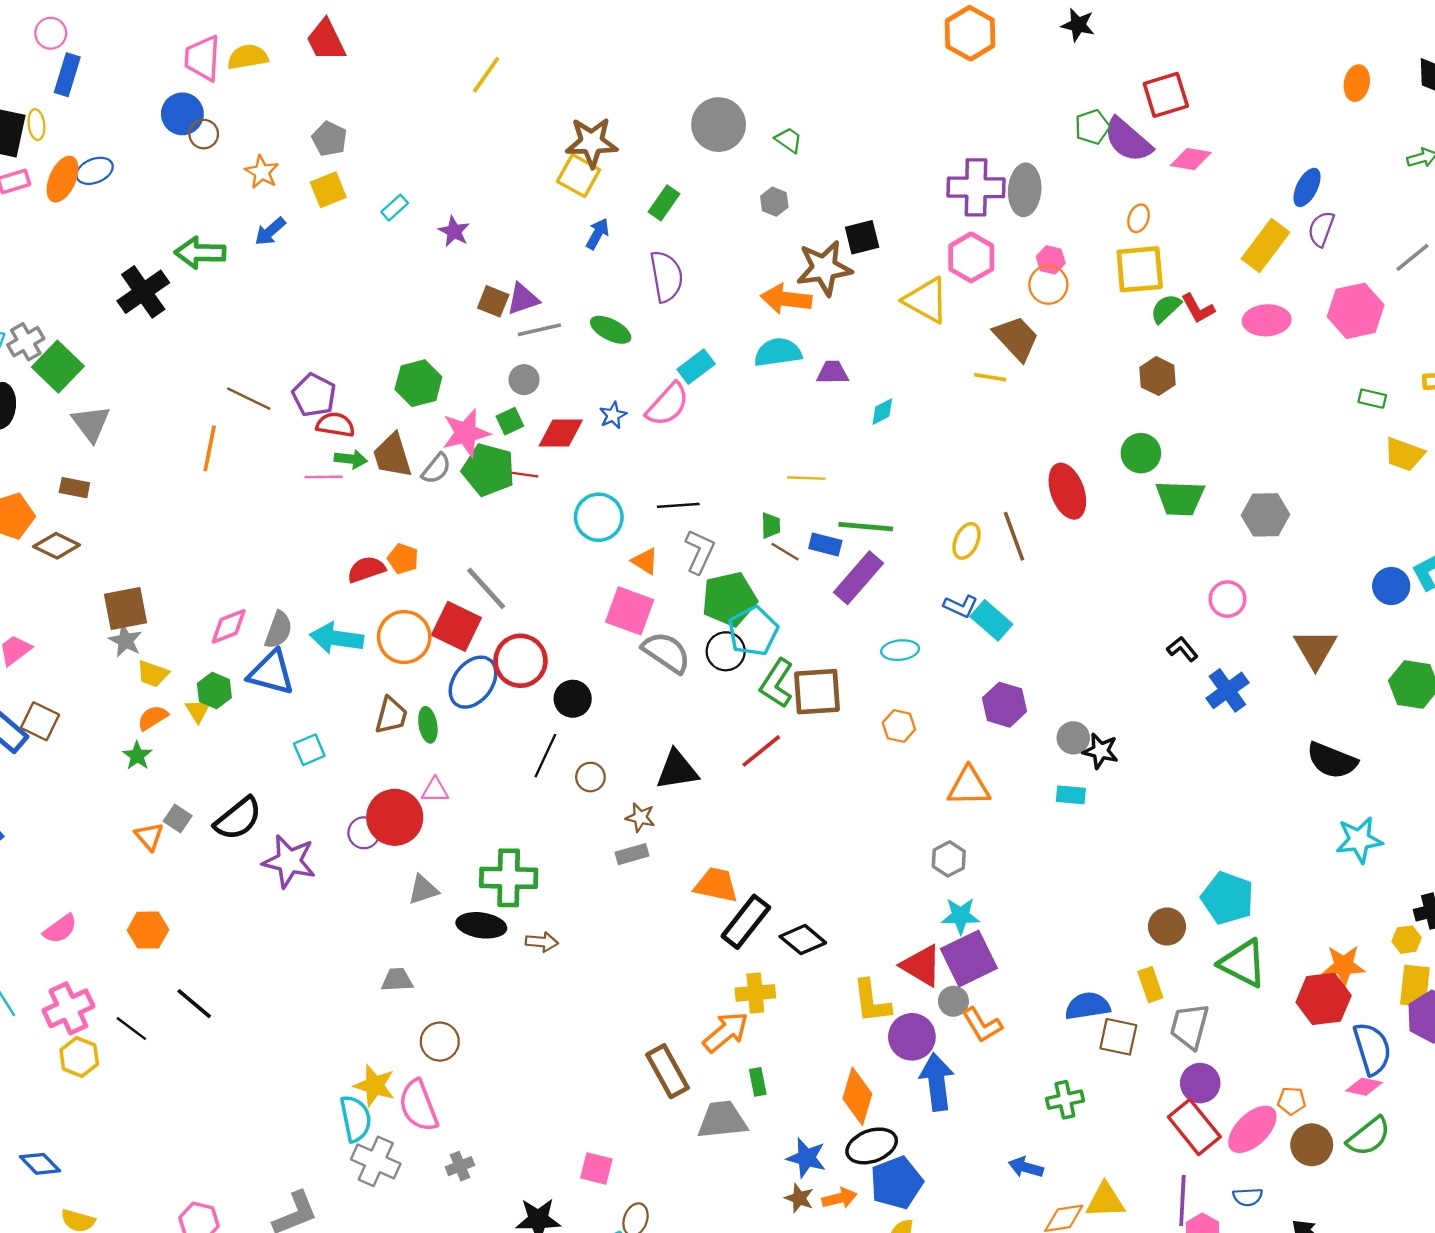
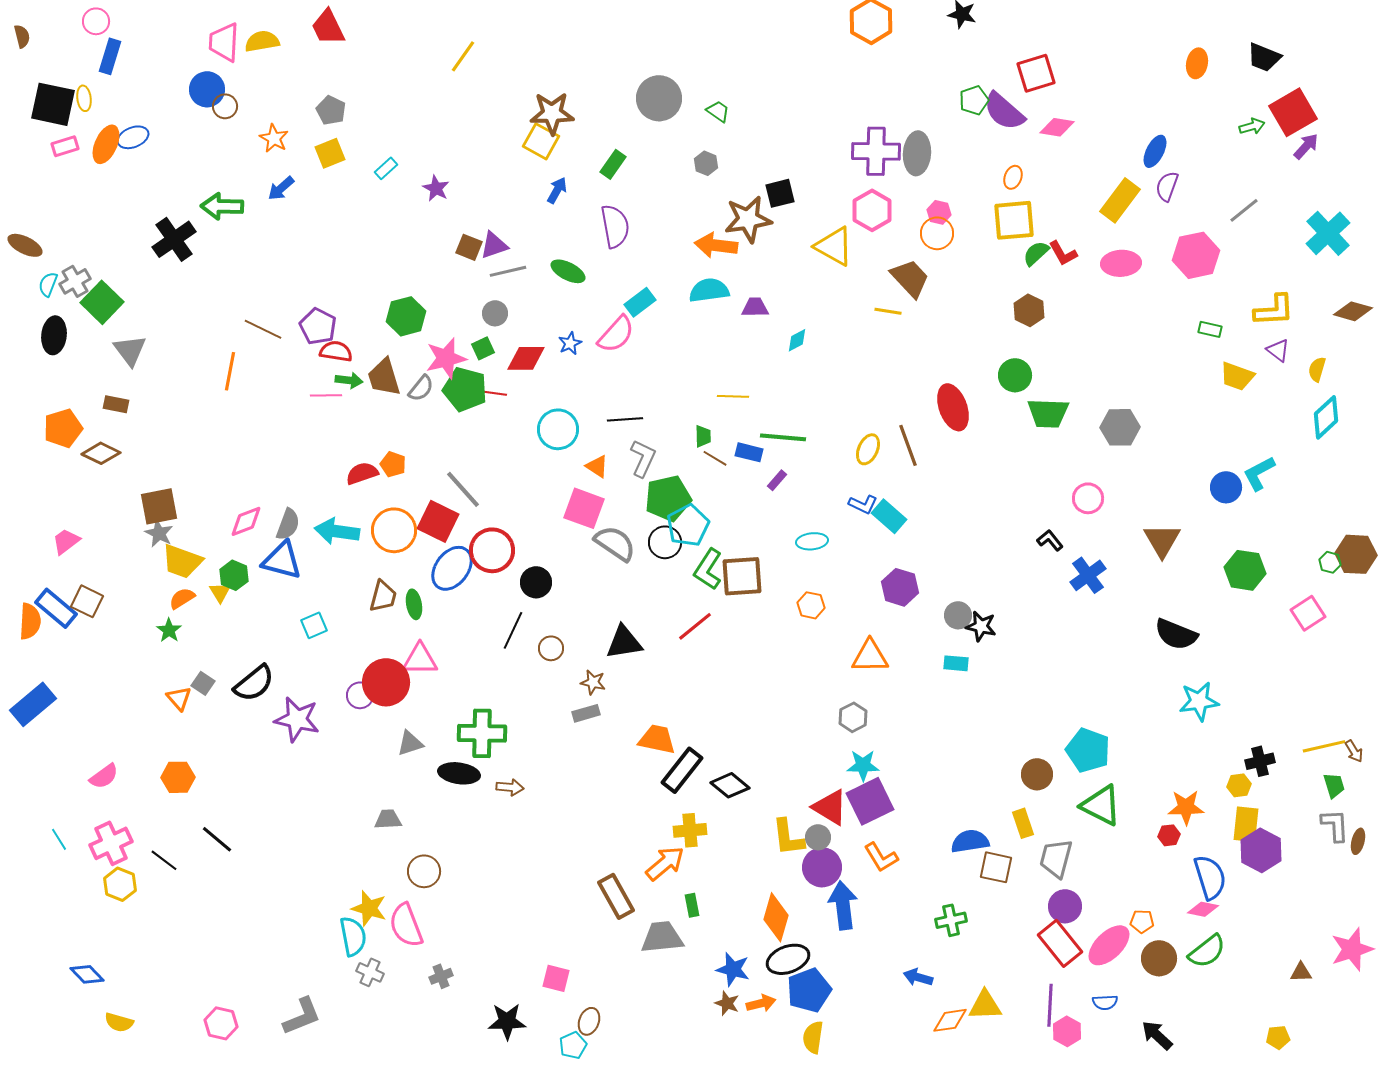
purple rectangle: (859, 578) -> (777, 480), size x0.5
yellow trapezoid: (153, 674) -> (182, 561), size x1.5
pink triangle: (435, 790) -> (420, 659), size x1.5
red hexagon: (1324, 999) -> (1169, 835), size x0.5
gray circle: (953, 1001) -> (818, 837), moved
gray cross: (376, 1161) -> (370, 972), size x0.7

